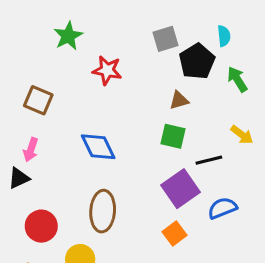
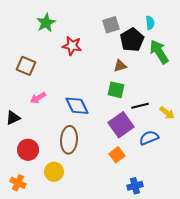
green arrow: (237, 79) -> (159, 52), size x1.4
yellow arrow: (242, 135) -> (167, 113), moved
blue diamond: (98, 147) -> (77, 106), moved
pink arrow: (31, 150) -> (38, 98), moved, turned 42

